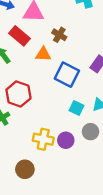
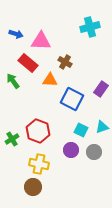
red hexagon: (18, 94) -> (38, 131), moved
yellow cross: (43, 139) -> (39, 164), moved
purple circle: (66, 140) -> (71, 150), moved

